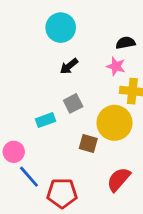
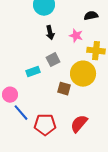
black arrow: (69, 66) -> (50, 33), turned -64
pink star: (116, 66) -> (76, 36), moved
red semicircle: (119, 179) -> (79, 124), moved

